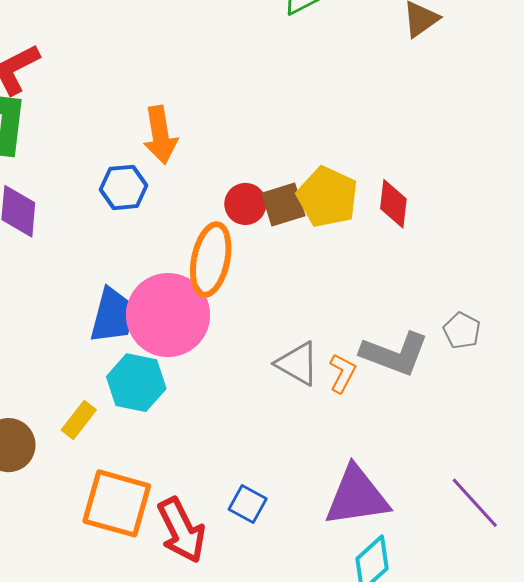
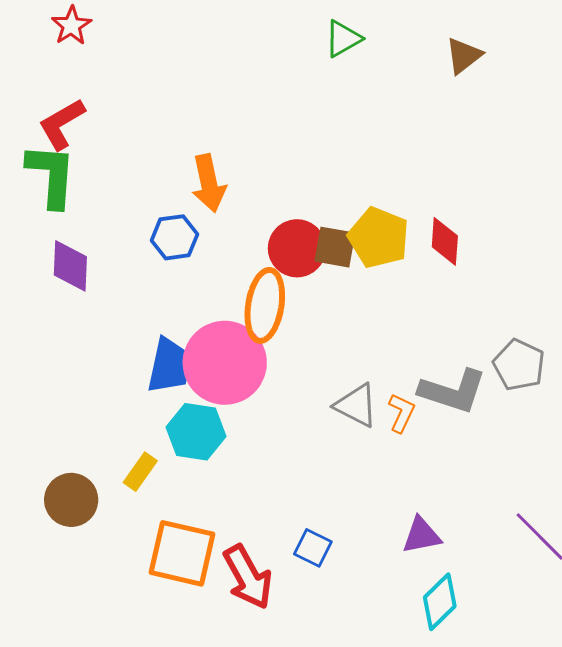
red circle: (245, 204) -> (297, 248), size x1.4
brown square: (283, 204) -> (335, 247), turned 30
gray pentagon: (462, 331) -> (519, 365), size x1.4
purple triangle: (357, 496) -> (422, 535), size x0.6

